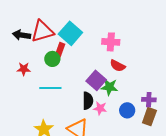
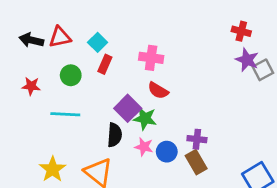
red triangle: (42, 31) -> (60, 37), size x0.7
cyan square: (70, 33) -> (98, 42), size x0.6
red rectangle: (60, 50) -> (105, 64), moved
pink star: (100, 108) -> (144, 147), moved
brown rectangle: (149, 117) -> (196, 162), turned -54

